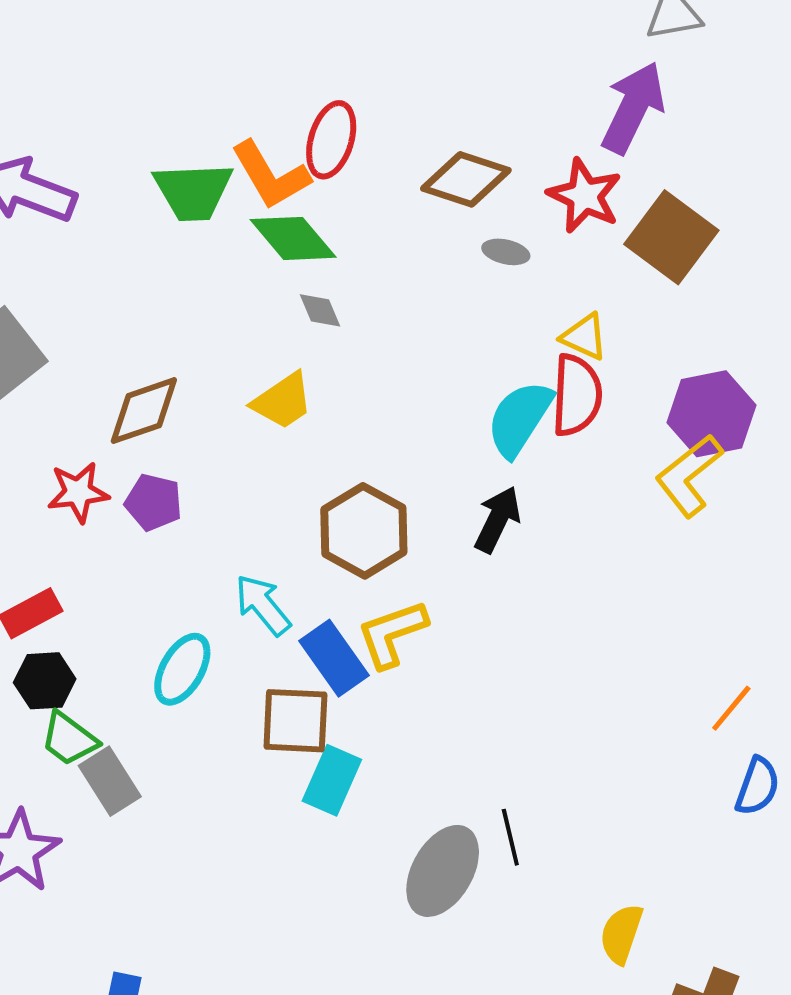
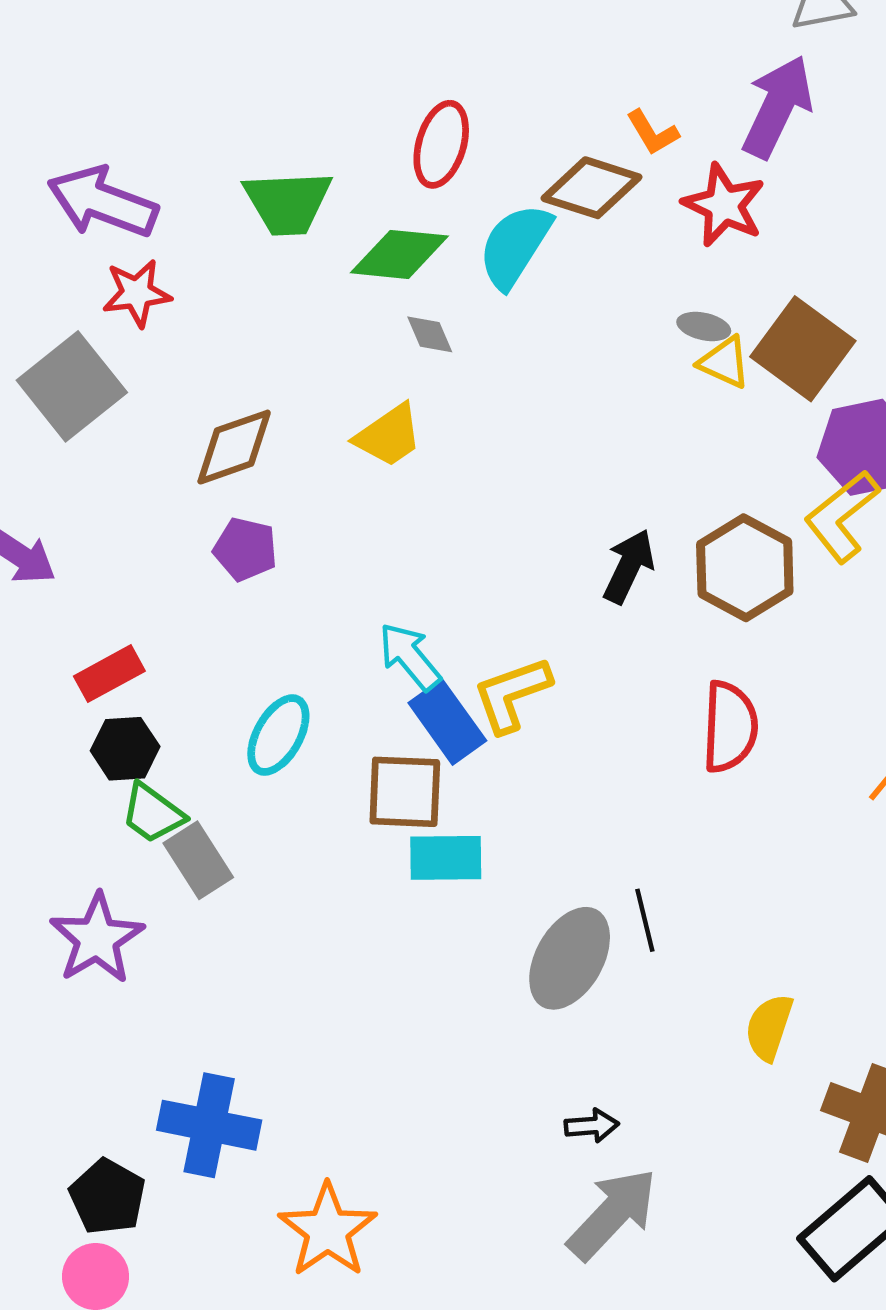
orange L-shape: (271, 175) -> (653, 133), moved, size x0.6
brown square: (671, 237) -> (803, 349), moved
green diamond: (293, 238) -> (399, 254), turned -44
gray ellipse: (506, 252) -> (704, 326), moved
red semicircle: (577, 395) -> (730, 727), moved
cyan semicircle: (520, 418) -> (515, 246), moved
red star: (78, 492) -> (137, 293), moved
brown hexagon: (364, 531) -> (745, 568), moved
cyan arrow: (263, 605) -> (410, 657), moved
cyan rectangle: (332, 780) -> (446, 858), turned 66

